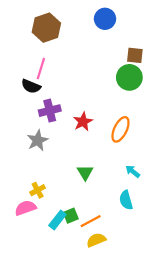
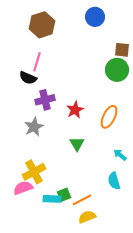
green triangle: (85, 172) -> (77, 144), moved
yellow cross: (38, 190) -> (34, 172), size x1.6
cyan rectangle: (57, 220) -> (52, 199), turned 54

